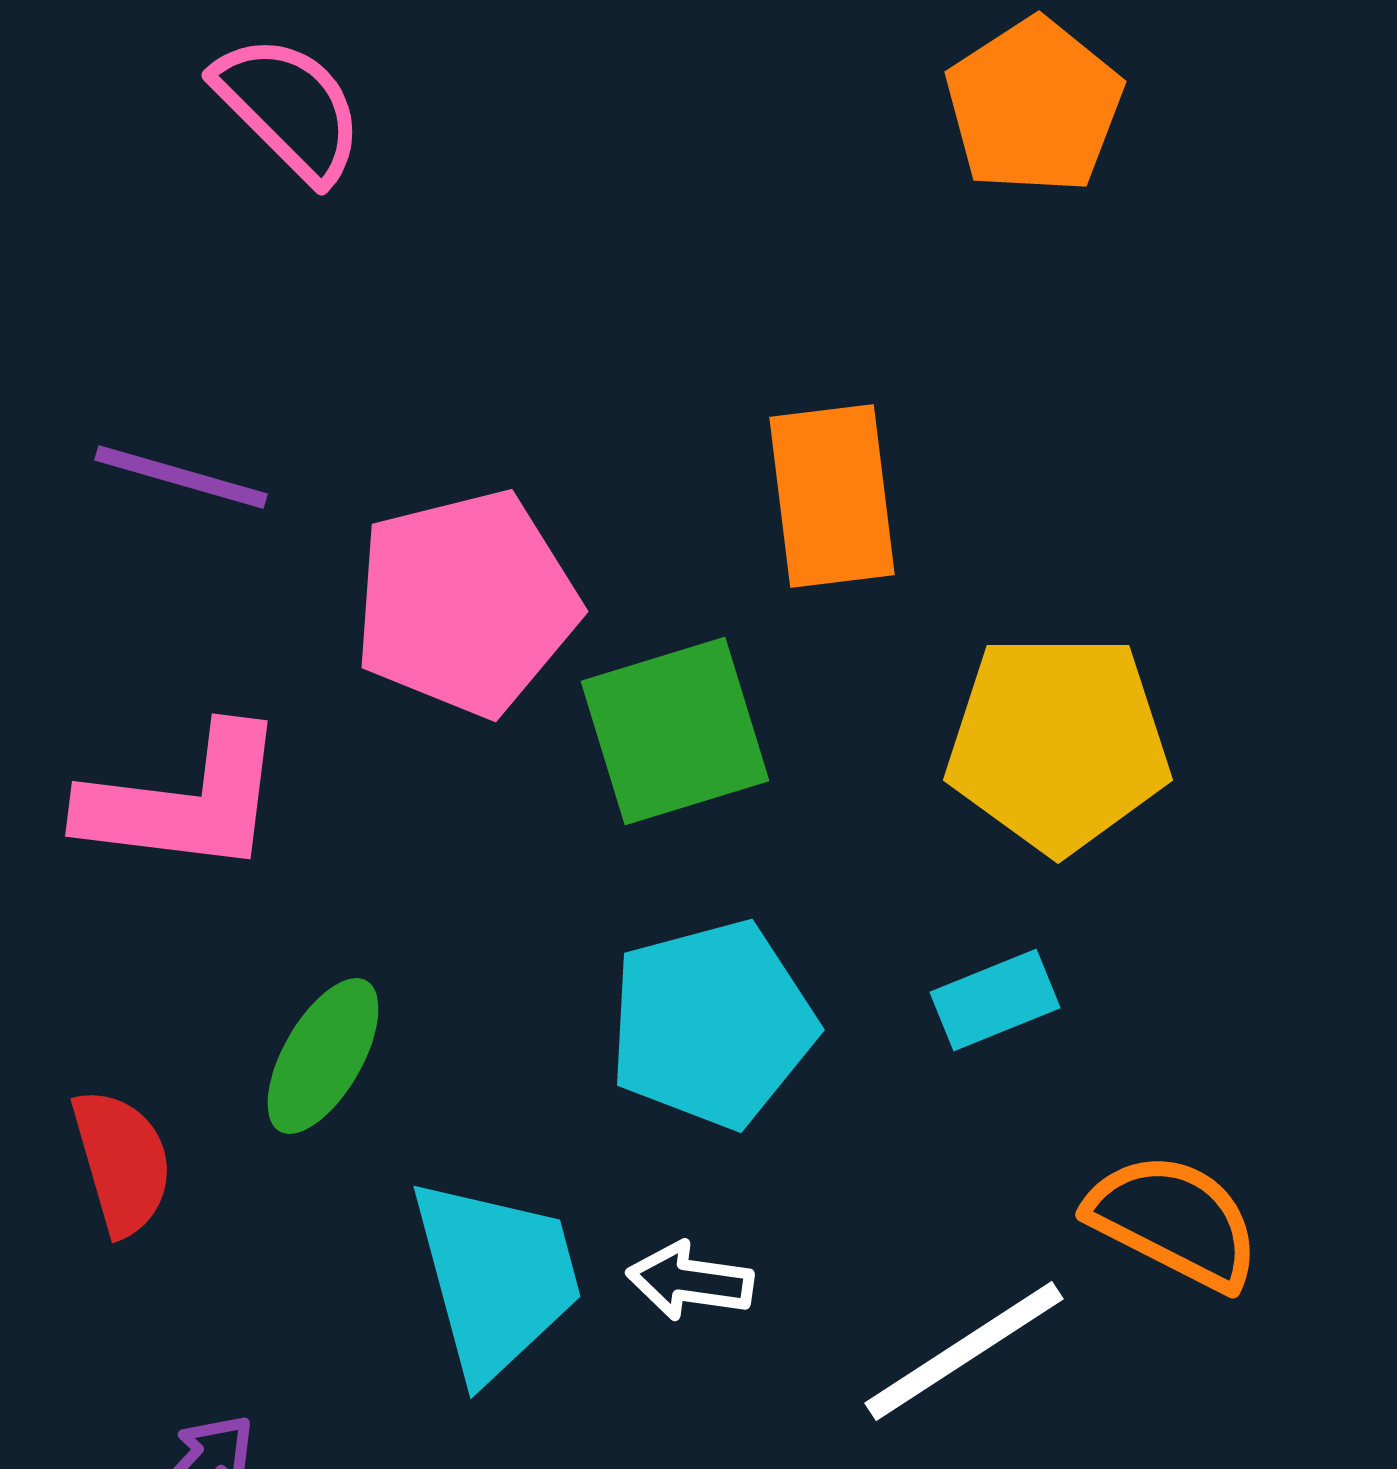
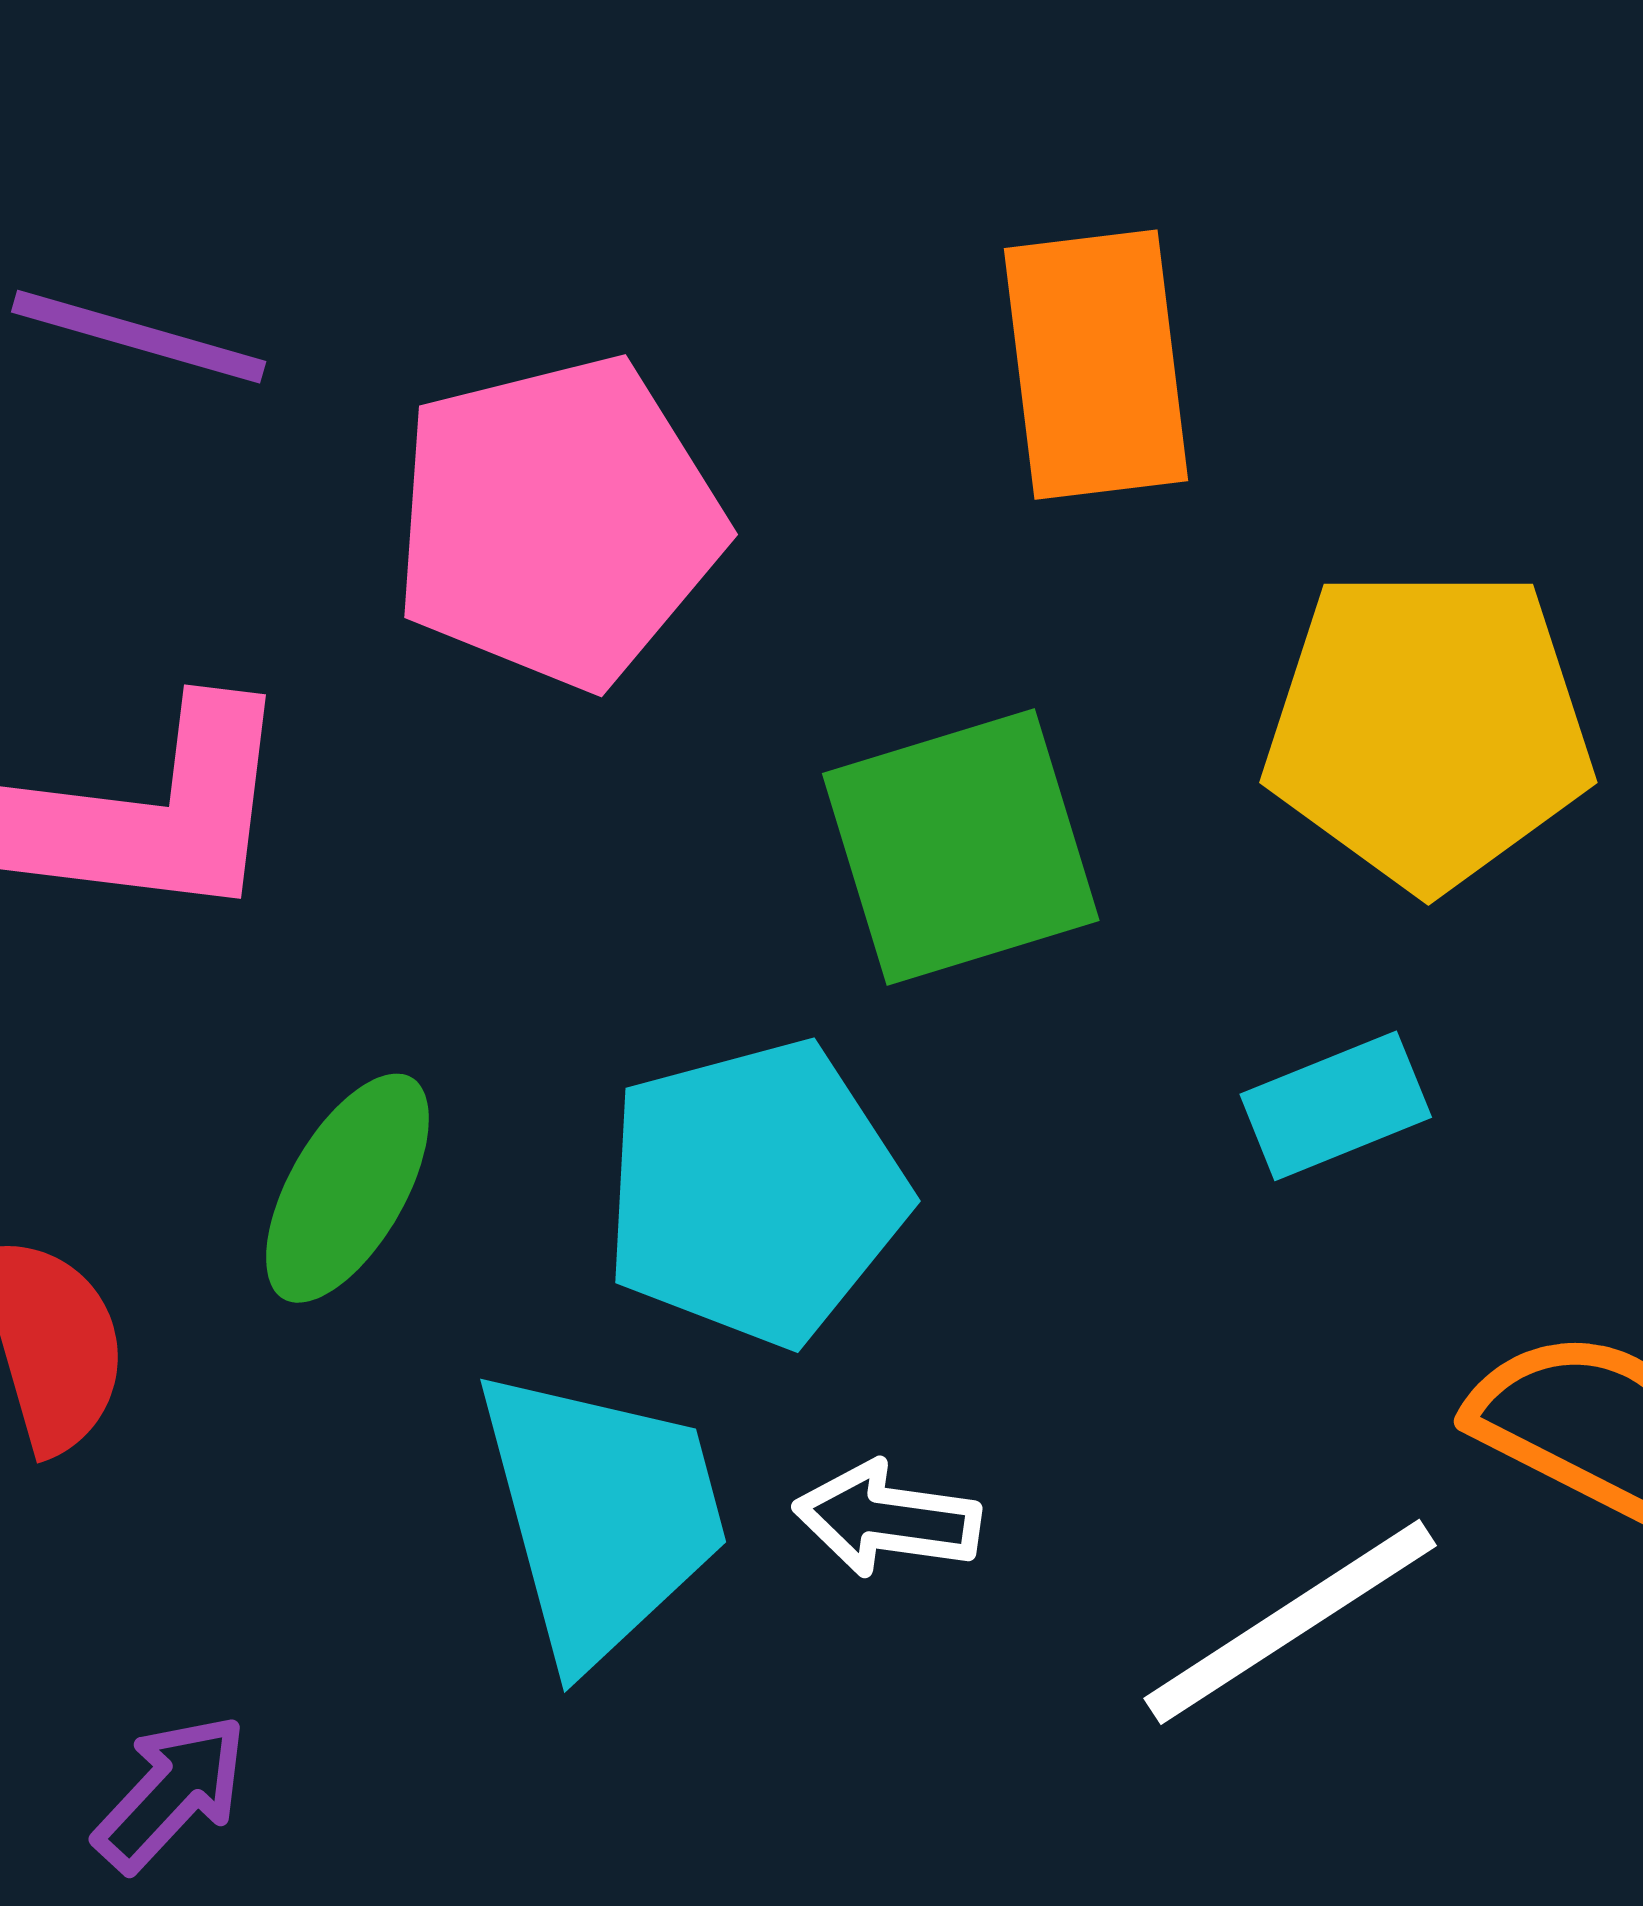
green square: (675, 731) -> (961, 847), moved
cyan pentagon: (712, 1024) -> (755, 1193), moved

